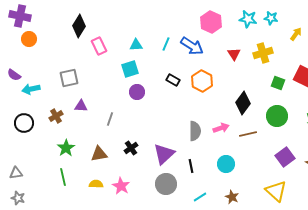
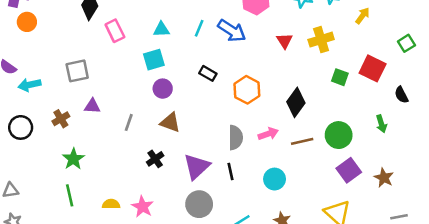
orange hexagon: (202, 81) -> (247, 90), moved
green circle: (277, 116) -> (339, 135), moved
brown triangle: (99, 154) -> (170, 122), moved, turned 30
black line: (191, 166) -> (231, 171), moved

